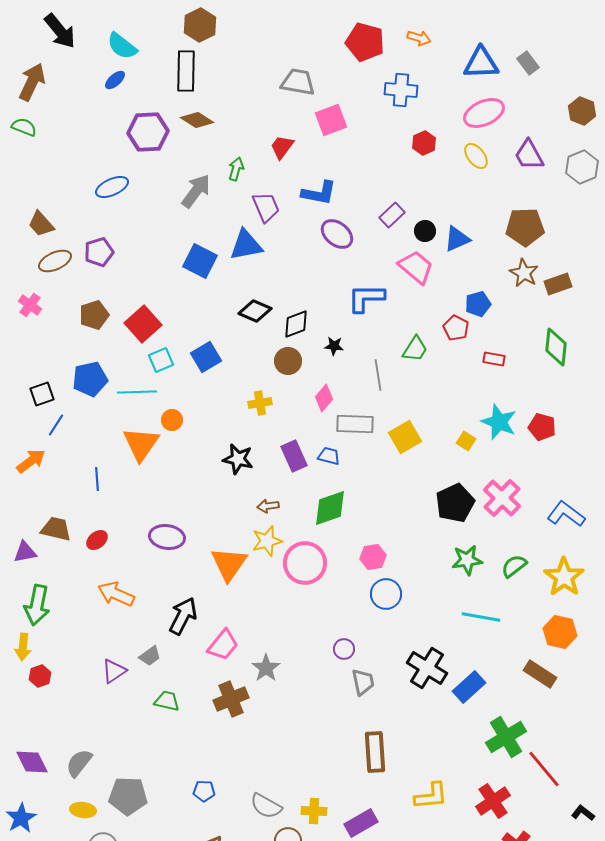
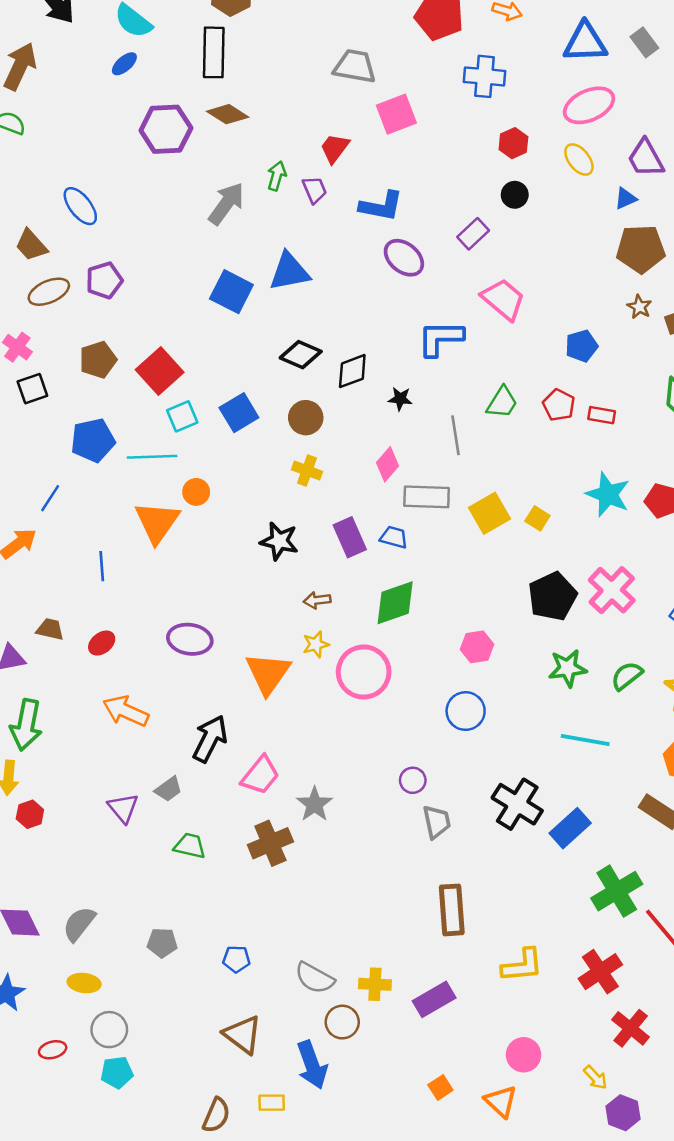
blue ellipse: (112, 187) -> (80, 206), moved, turned 76
purple trapezoid: (266, 207) -> (315, 190), moved, size x0.7
black circle: (425, 231) -> (515, 195), moved
blue triangle: (457, 239) -> (626, 199), moved, size x0.7
brown star: (524, 273) -> (639, 307), size x0.7
red pentagon: (456, 328) -> (559, 405), moved
brown circle: (288, 361) -> (306, 418), moved
black square: (42, 394) -> (32, 389), moved
yellow cross: (260, 403) -> (307, 471), turned 30
yellow square: (466, 441) -> (537, 518), moved
brown trapezoid: (56, 529) -> (50, 629), size x0.7
yellow star: (267, 541) -> (316, 644), size x0.7
pink hexagon: (373, 557) -> (477, 647), moved
purple triangle: (114, 671) -> (123, 808), turned -36
gray pentagon: (128, 796) -> (162, 943), moved, size x0.6

